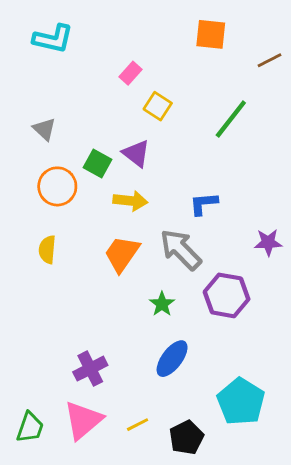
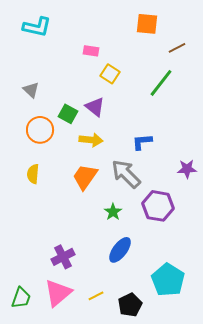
brown line: (270, 60) -> (177, 48), moved
pink rectangle: (130, 73) -> (91, 51), turned 56

